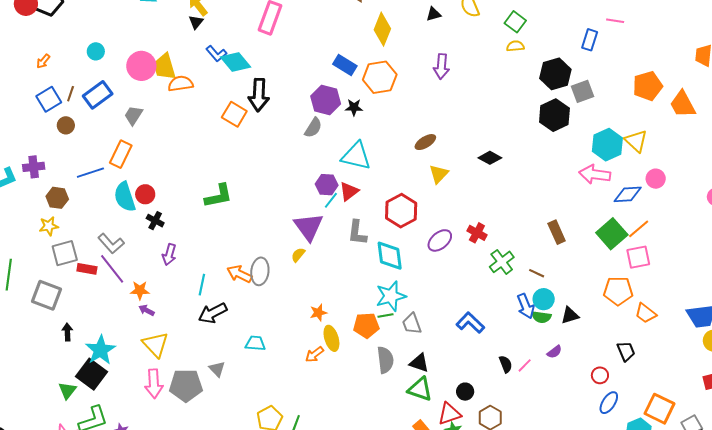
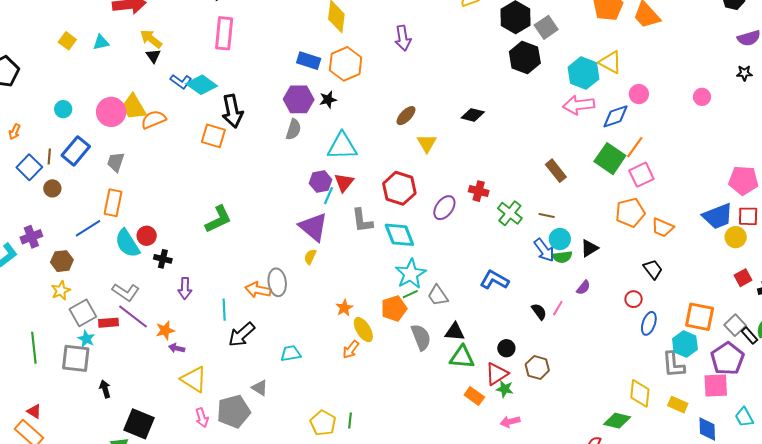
cyan star: (100, 350) -> (86, 339), moved, size x0.6
pink arrow: (154, 384) -> (202, 418), size x0.7

